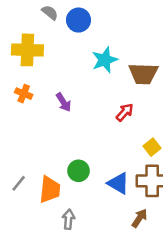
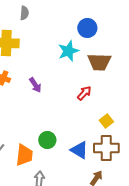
gray semicircle: (50, 13) -> (24, 13), turned 56
blue circle: (78, 20) -> (87, 28), moved

